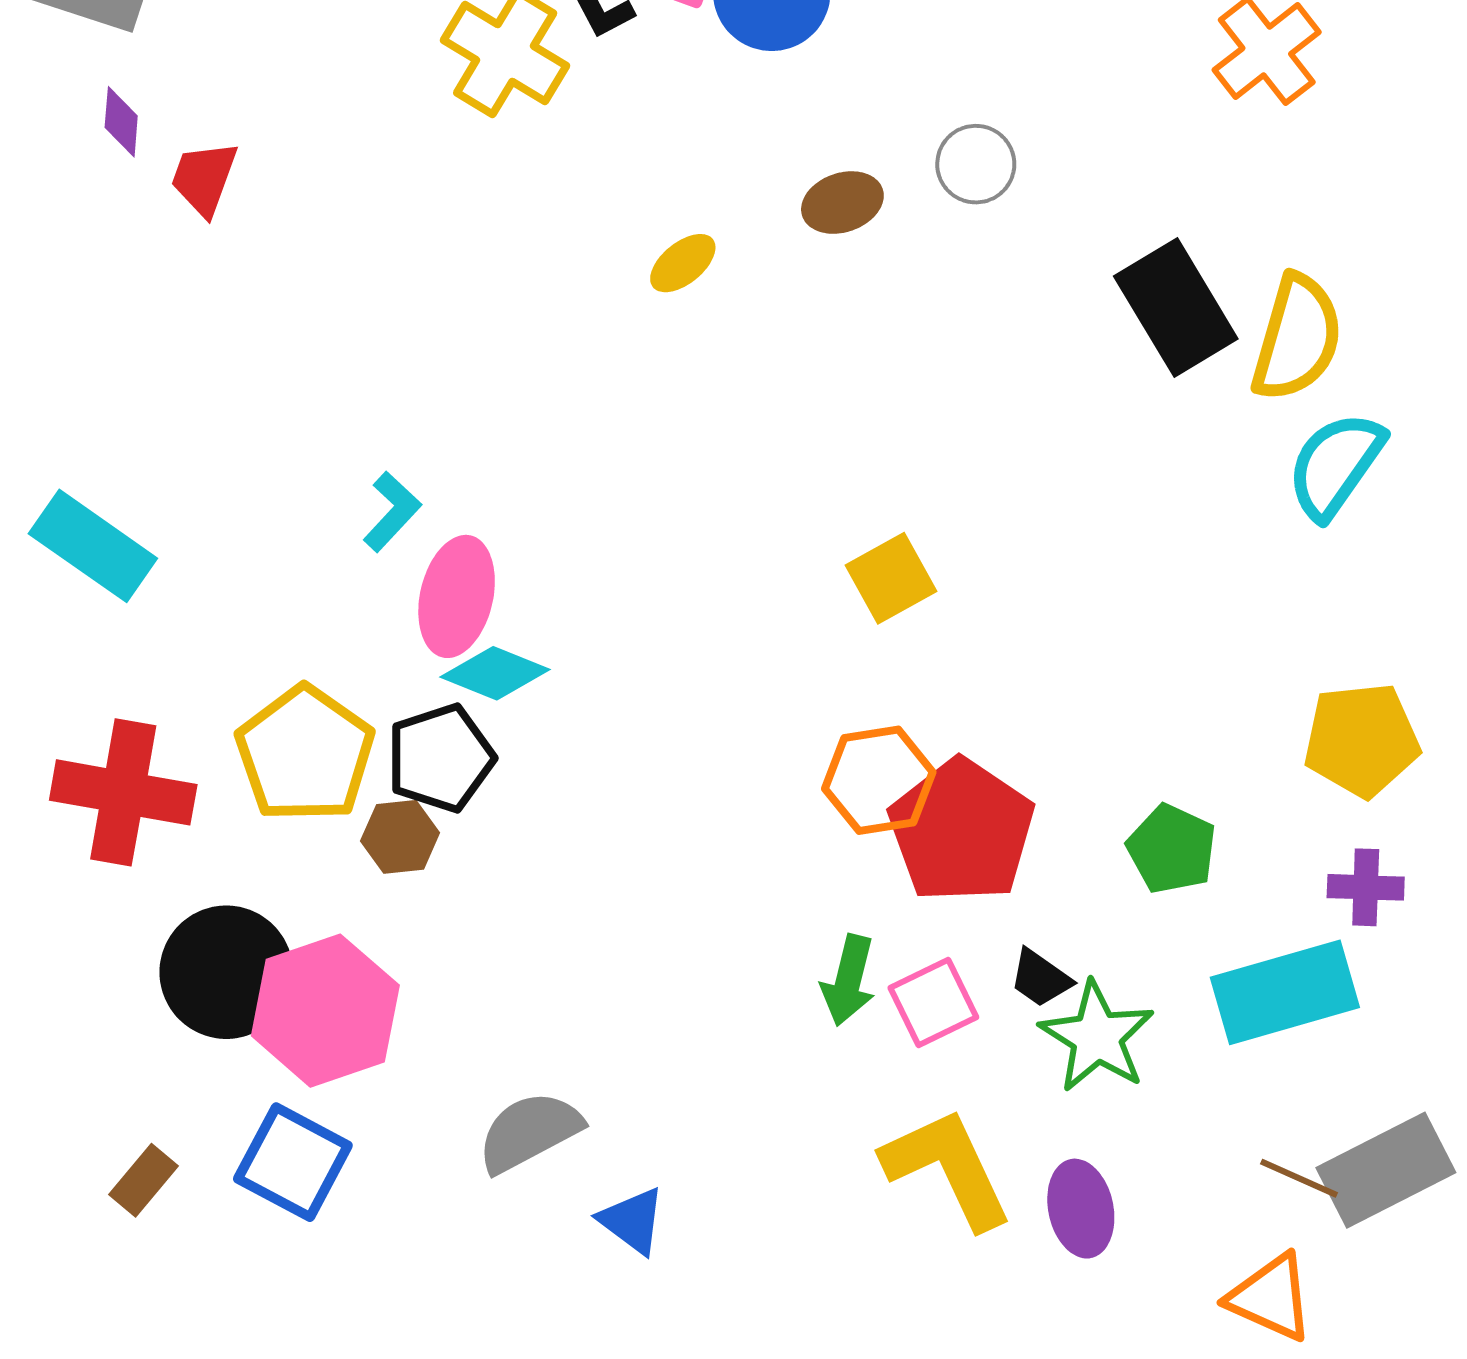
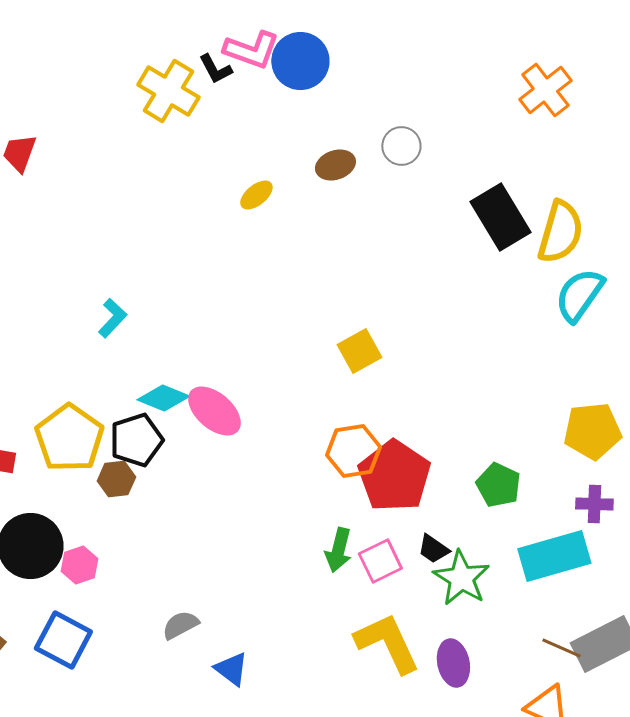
pink ellipse: (457, 596) -> (214, 411), moved, turned -62
pink hexagon: (325, 1011) -> (79, 565), size x0.5
gray semicircle: (529, 1132) -> (180, 625), size x0.7

